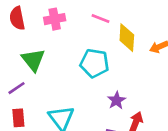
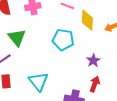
purple star: (117, 100) -> (93, 61), moved

